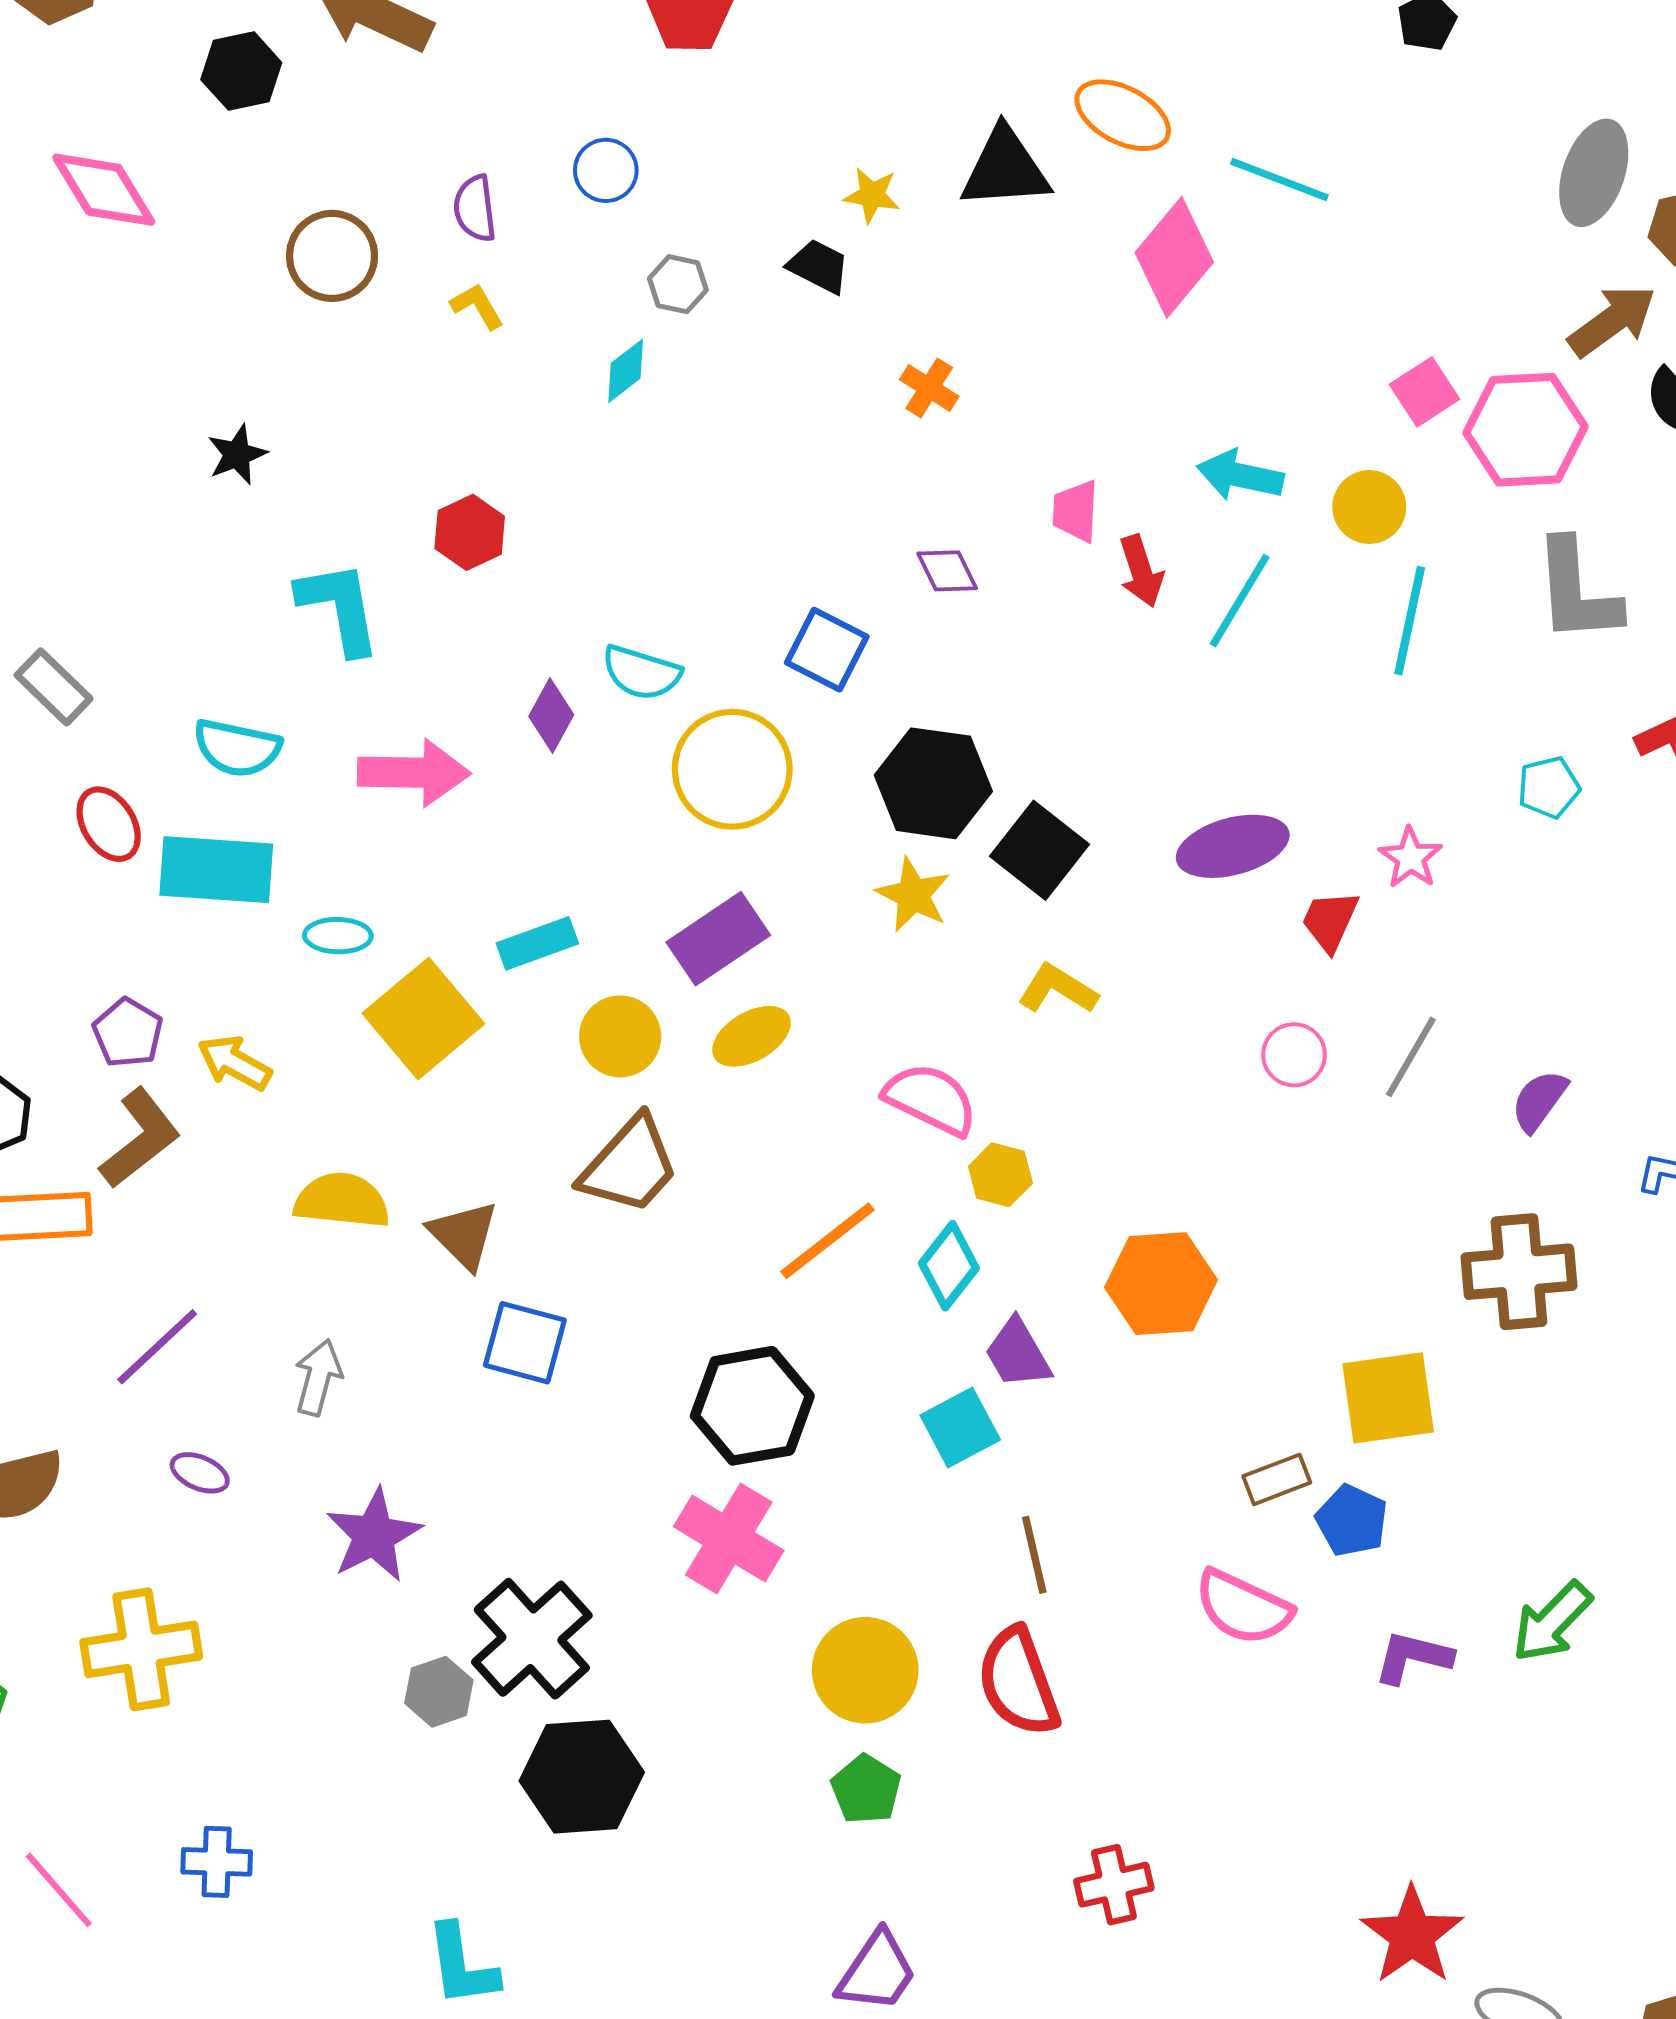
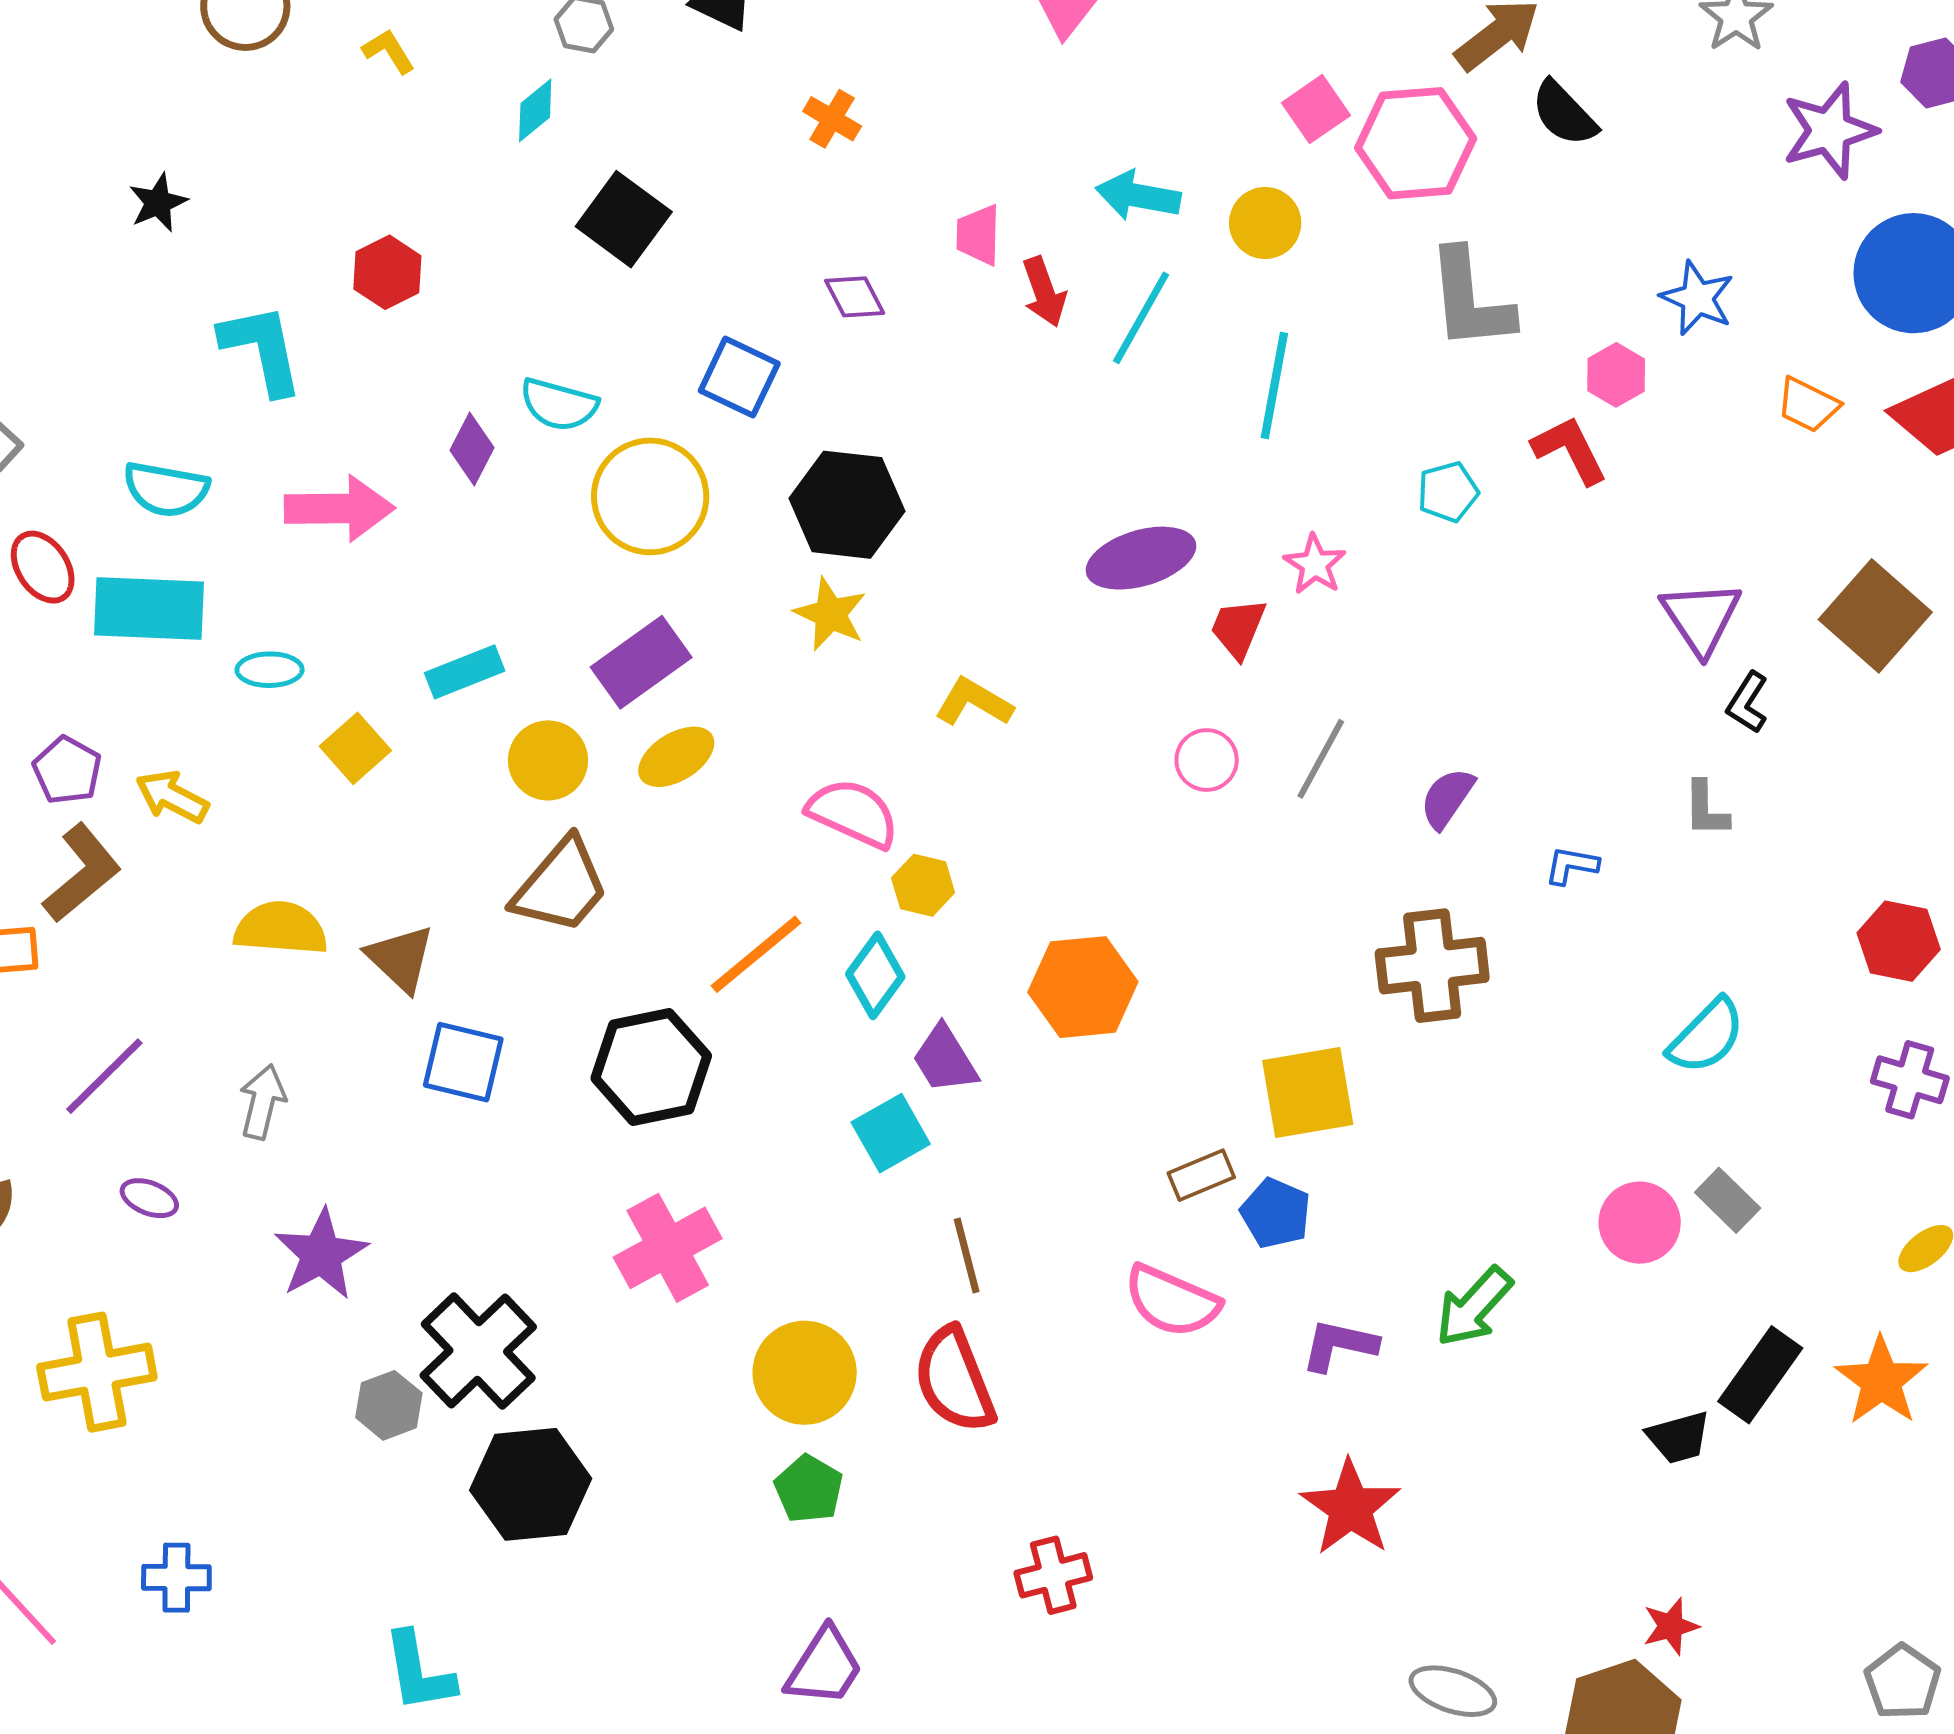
cyan line: (1410, 621) -> (1274, 386), moved
black square: (1039, 850) -> (624, 219), moved
yellow square: (423, 1019) -> (355, 748), size x0.6
black hexagon: (752, 1406) -> (651, 1067), moved
pink cross: (729, 1539) -> (668, 1248), turned 32
red star: (1412, 1935) -> (1350, 1508), moved

